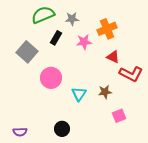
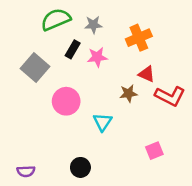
pink star: (84, 42) -> (97, 57), moved
brown star: (105, 92) -> (128, 93), moved

